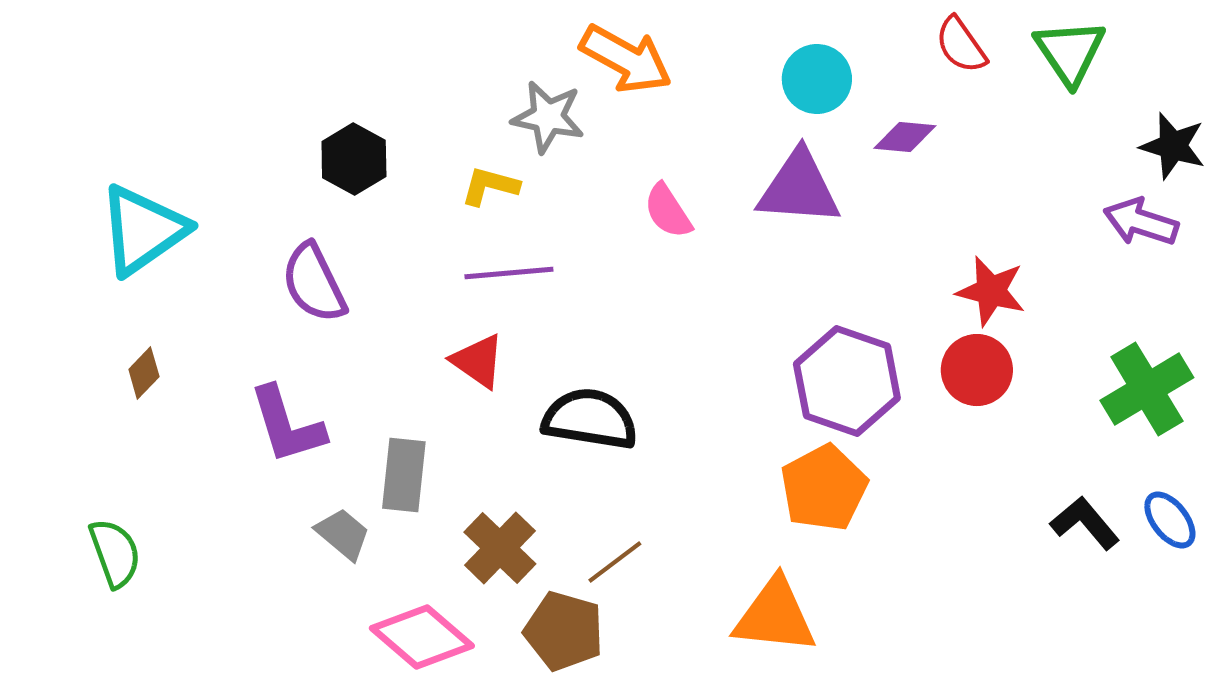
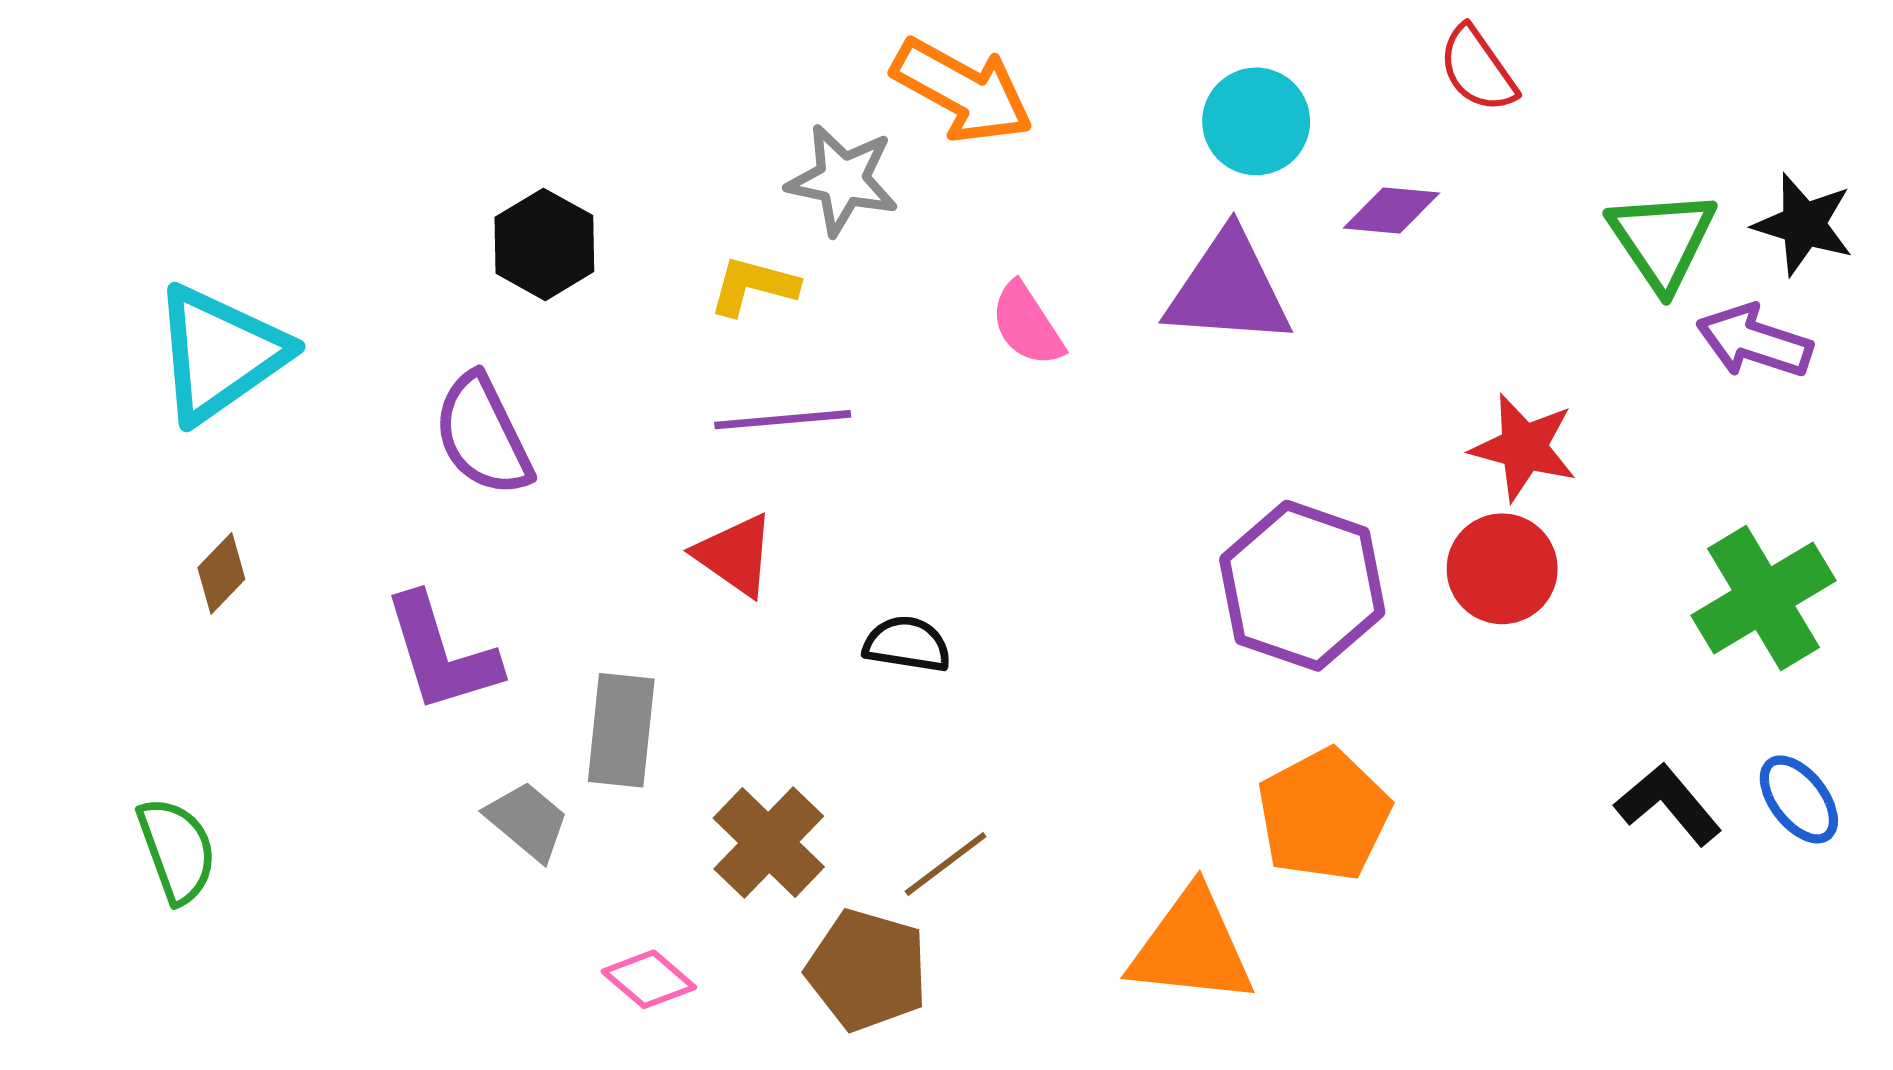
green triangle: (1070, 52) -> (1662, 240), moved
black semicircle: (590, 419) -> (907, 644), size x0.6
orange pentagon: (824, 488) -> (1324, 815), moved
pink diamond: (422, 637) -> (649, 979), size x0.6

